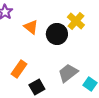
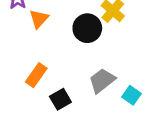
orange triangle: (31, 27) -> (39, 19), moved, turned 35

